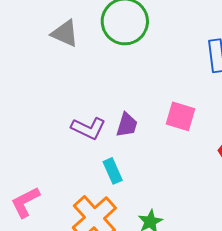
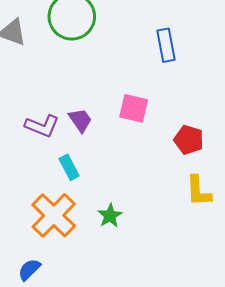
purple trapezoid: (127, 125) -> (80, 120), turned -48

